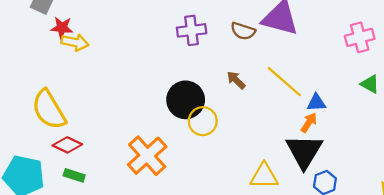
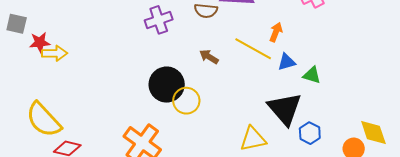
green triangle: (370, 84) -> (312, 75), moved
orange arrow: (309, 123) -> (276, 32), moved

